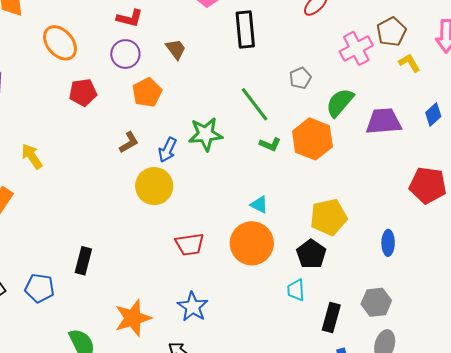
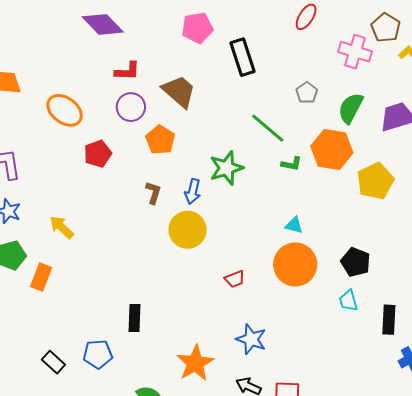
pink cross: (356, 48) -> (355, 52), turned -32
brown trapezoid: (176, 49) -> (179, 91), size x1.6
brown L-shape: (129, 142) -> (153, 193), turned -30
yellow pentagon: (329, 217) -> (375, 181), moved
red trapezoid: (190, 244) -> (235, 279), size x0.7

